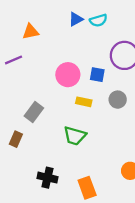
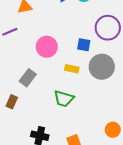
pink circle: (68, 75) -> (47, 47), moved
gray circle: (118, 100) -> (102, 67), size x1.6

